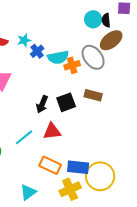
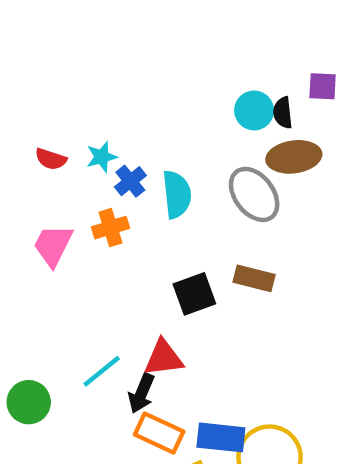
brown ellipse: (111, 40) -> (294, 157), turned 30
cyan semicircle: (58, 57) -> (177, 194), turned -85
orange cross: (72, 65) -> (110, 228), moved
black arrow: (42, 104) -> (141, 393), moved

